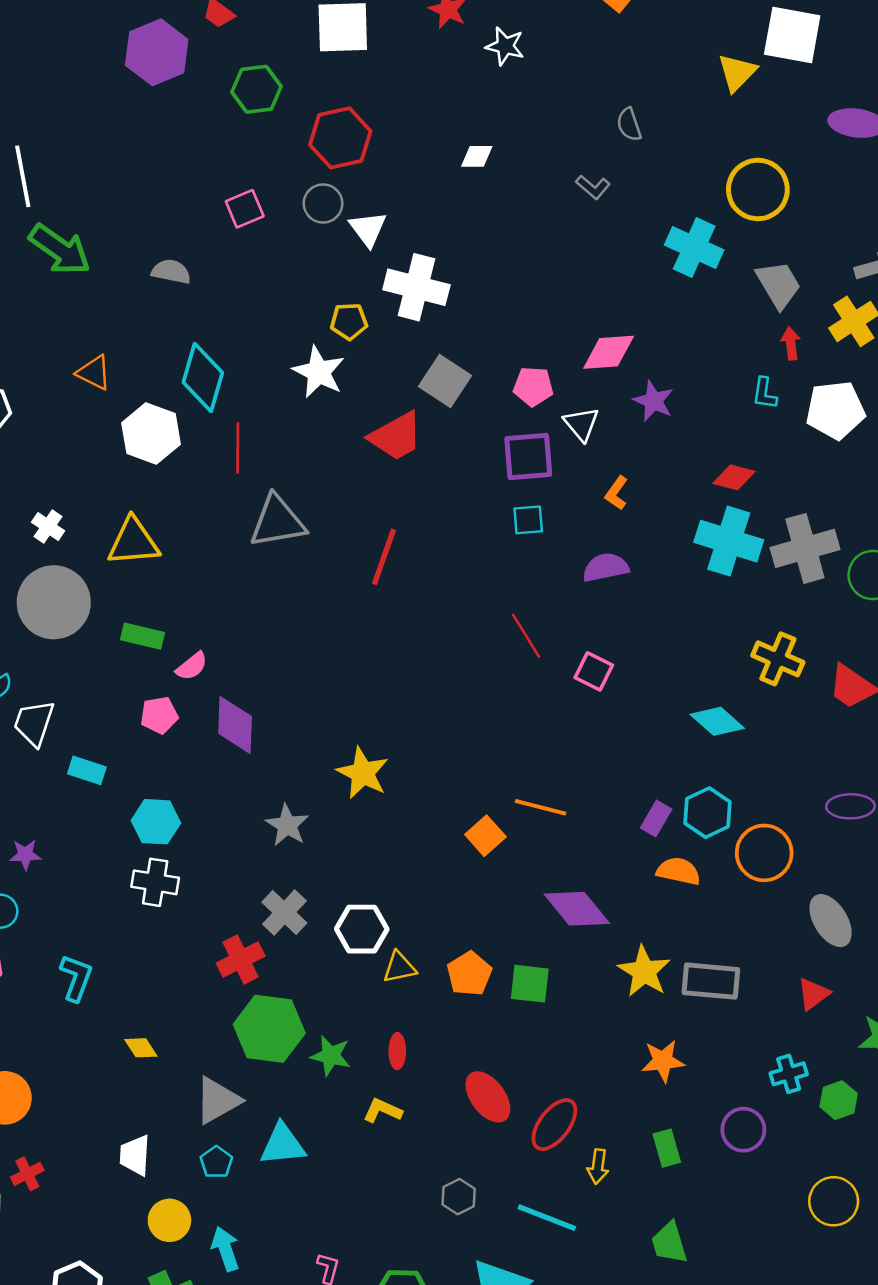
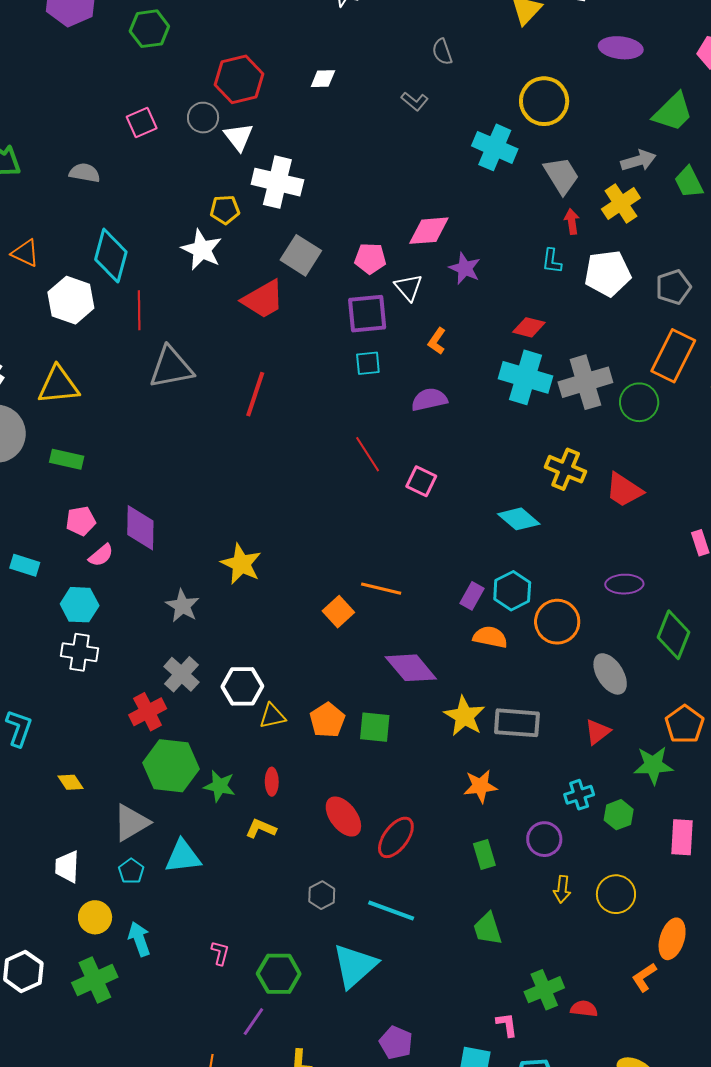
red hexagon: (340, 138) -> (239, 79), moved
pink semicircle: (192, 666) -> (101, 555), moved
yellow arrow: (598, 1167) -> (562, 889), moved

